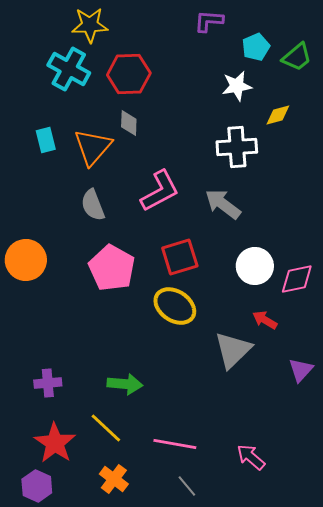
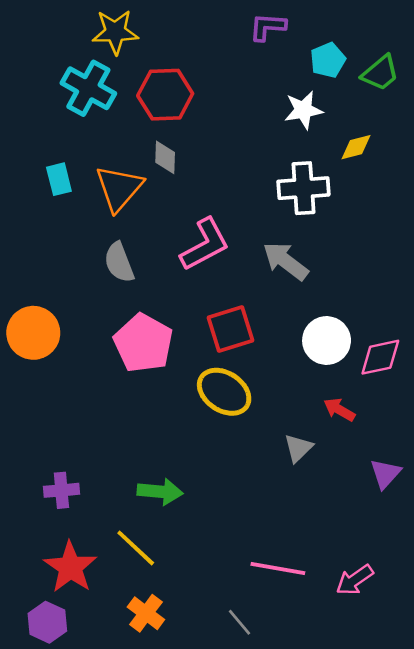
gray triangle: (233, 350) -> (298, 448), size x0.6
pink line: (175, 444) -> (278, 568), moved
pink arrow: (251, 457) -> (355, 580), moved, turned -76

